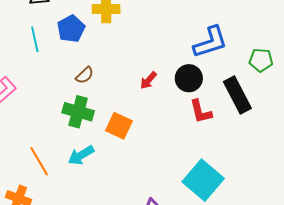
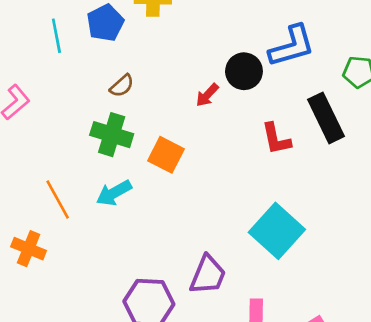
black circle: (189, 78) -> (244, 71), moved

